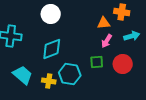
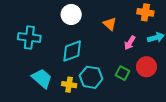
orange triangle: (104, 23) -> (110, 24), moved, turned 48
green square: (97, 62) -> (122, 73), moved, turned 32

